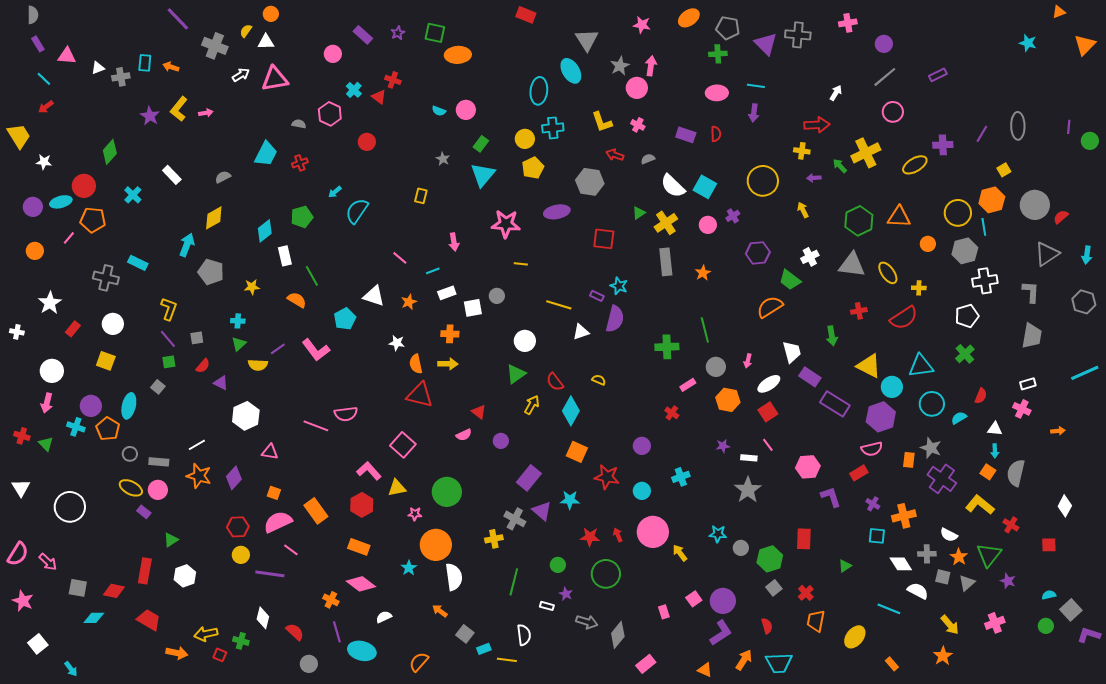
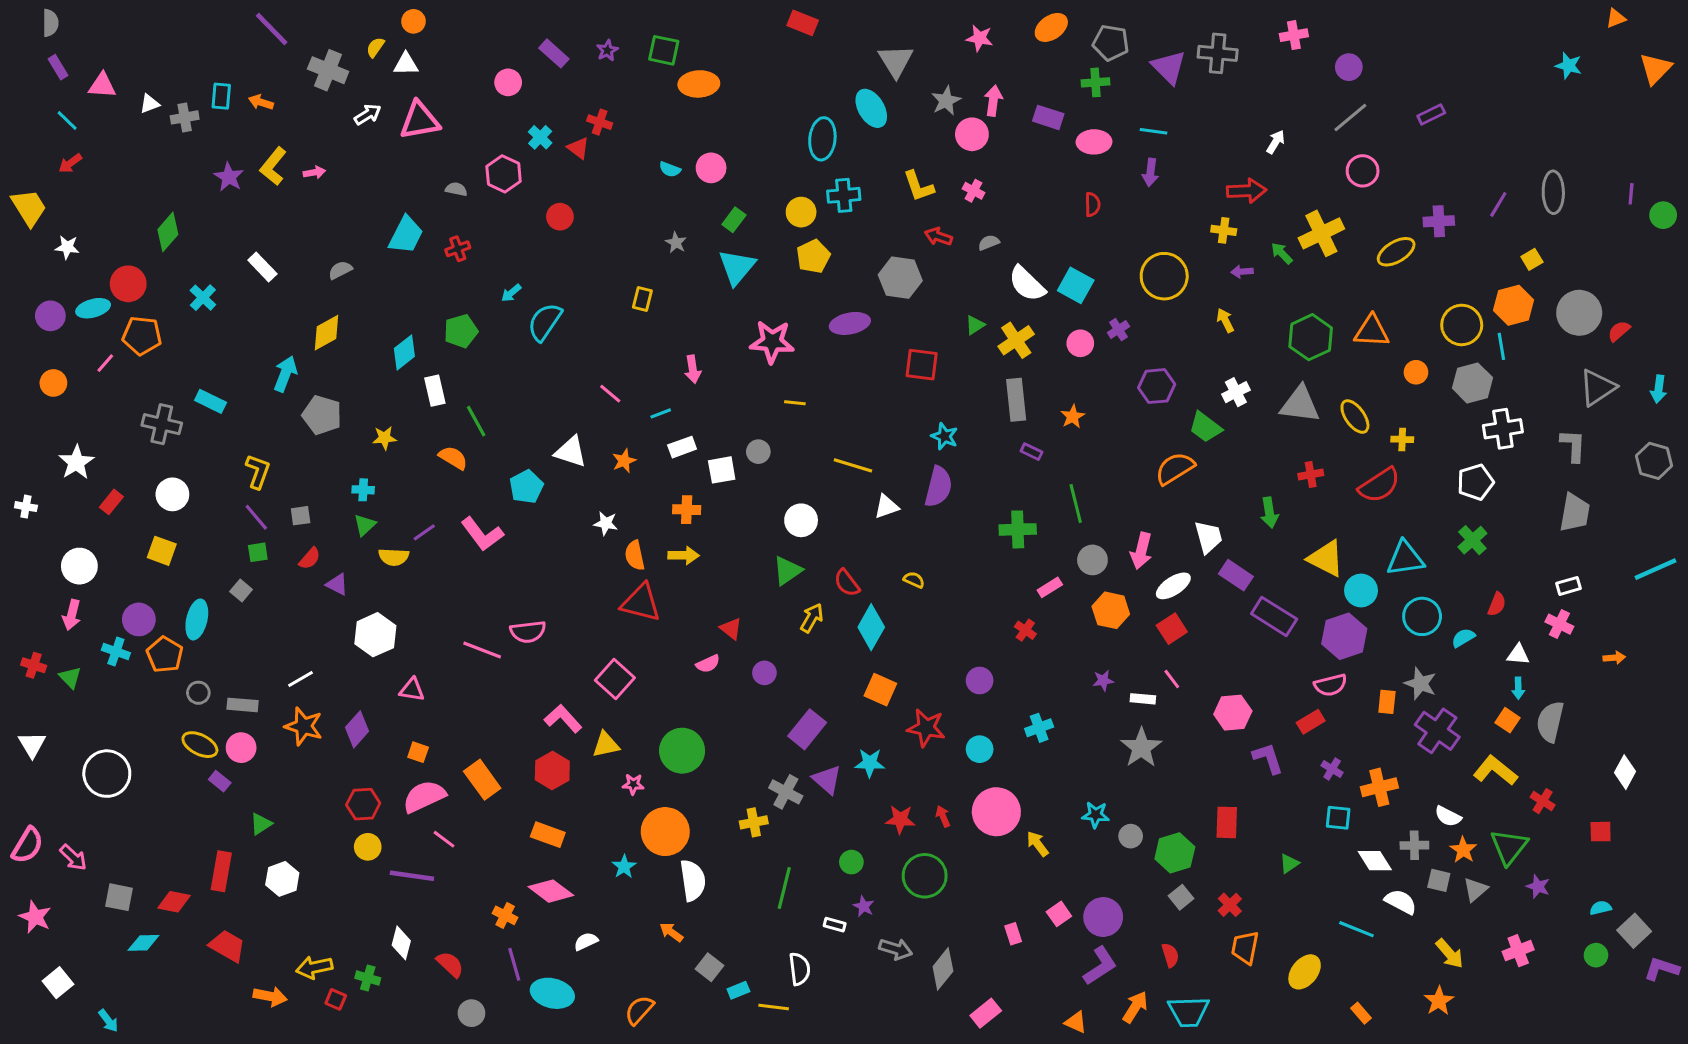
purple rectangle: (686, 135) -> (1048, 117), moved
purple rectangle: (597, 296) -> (1031, 452), moved
pink arrow: (748, 361) -> (1141, 551), size x1.6

